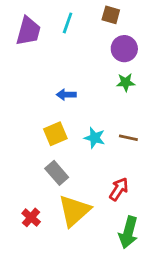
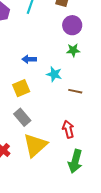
cyan star: (95, 138) -> (54, 74), moved
red arrow: (119, 189) -> (68, 129), turned -48

